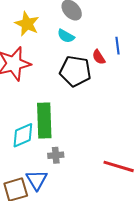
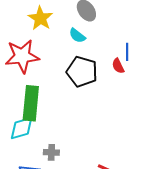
red semicircle: (99, 57) -> (118, 66), moved
green rectangle: (44, 120) -> (31, 103), moved

